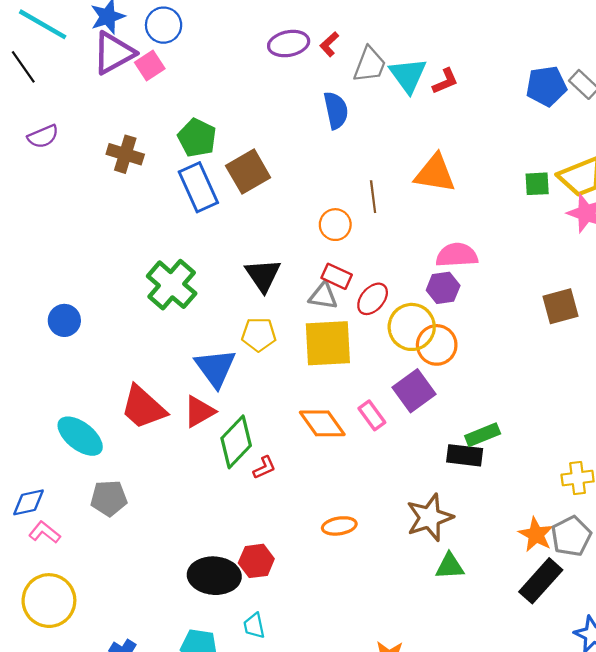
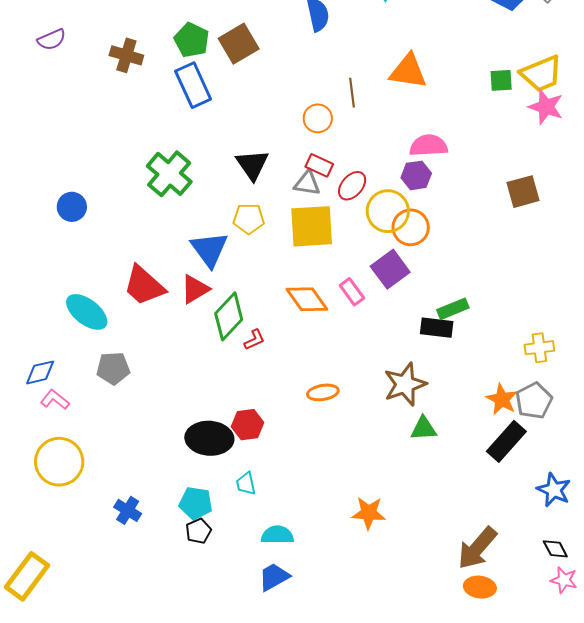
brown square: (248, 172) -> (239, 44), moved

